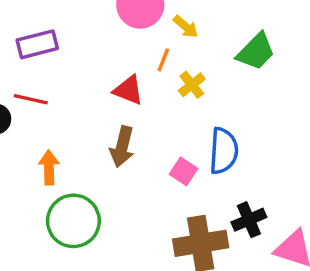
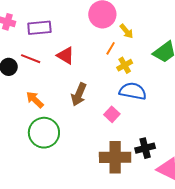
red triangle: (128, 90) -> (66, 56), moved
blue semicircle: (224, 151) -> (133, 91), moved, turned -92
orange arrow: (49, 168) -> (35, 100), turned -54

